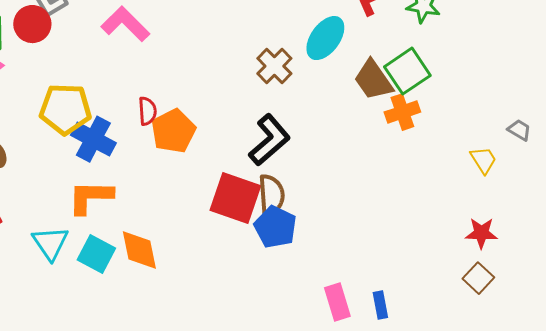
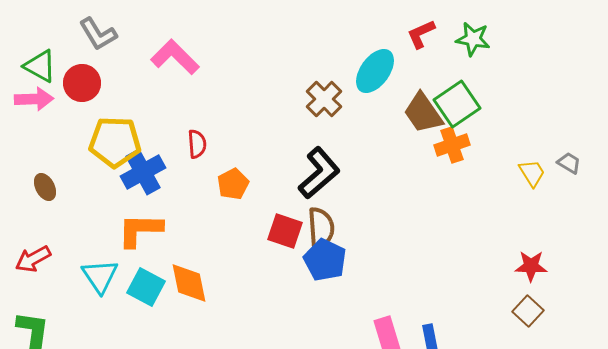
red circle: (32, 24) -> (82, 83), moved
orange pentagon: (173, 131) -> (233, 184), moved, size x0.7
blue cross: (93, 139) -> (143, 172), turned 33
yellow trapezoid: (483, 160) -> (532, 173), moved
red square: (235, 198) -> (285, 231), size x0.7

